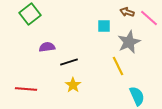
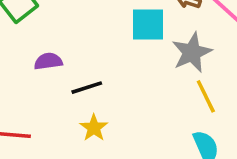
cyan square: (104, 26) -> (148, 25), size x1.5
yellow line: (118, 66) -> (206, 96), moved

